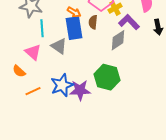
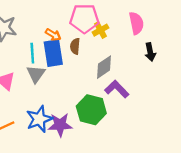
purple L-shape: (129, 22) -> (117, 89), moved
cyan line: (42, 28) -> (32, 53), moved
gray triangle: (59, 46) -> (36, 74), turned 30

